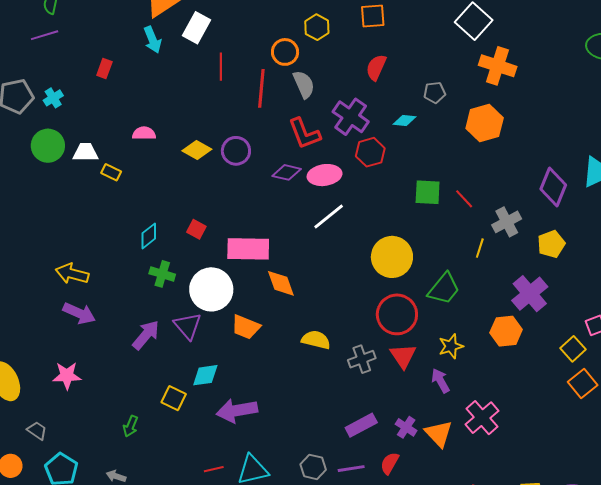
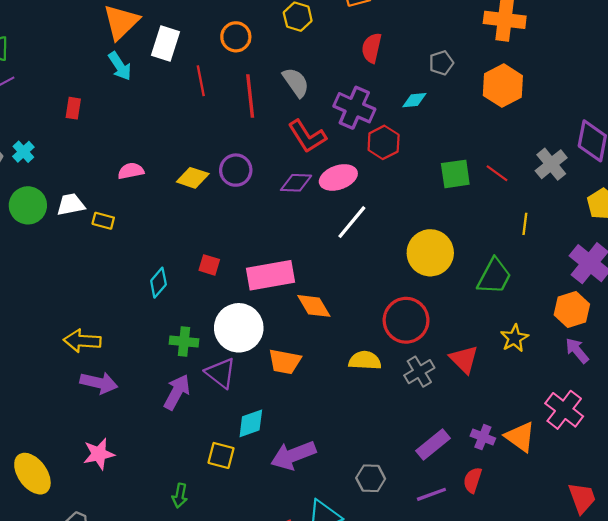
orange circle: (285, 52) -> (236, 37), moved
gray cross: (507, 222) -> (551, 164), moved
green cross: (162, 274) -> (184, 342), moved
red circle: (397, 314) -> (406, 320), moved
purple arrow: (440, 381) -> (577, 351), moved
gray hexagon: (313, 467) -> (371, 478), moved

